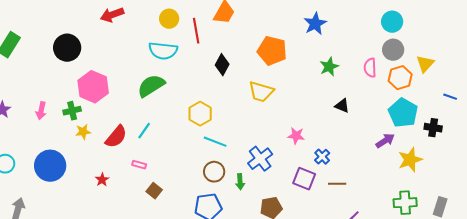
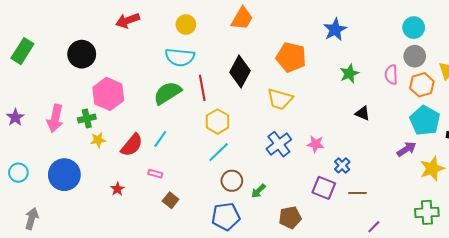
red line: (196, 31) -> (202, 88), moved
black diamond: (222, 65) -> (240, 71), size x1.4
pink arrow: (41, 111) -> (55, 118), size x1.5
cyan line: (215, 142) -> (219, 152), moved, turned -65
blue cross: (260, 159) -> (279, 144), moved
green arrow: (240, 182) -> (258, 191), turned 49

